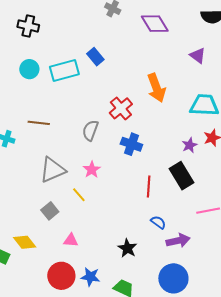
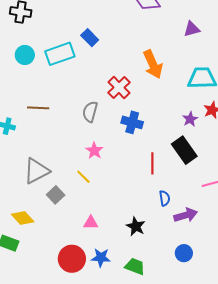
purple triangle: (198, 56) -> (192, 29), turned -48
gray triangle: (53, 170) -> (36, 171), moved
blue semicircle: (158, 222) -> (165, 198), turned 49
pink triangle: (71, 240) -> (91, 223), moved
yellow diamond: (25, 242) -> (23, 218), moved
blue circle: (173, 278) -> (184, 253), size x0.6

